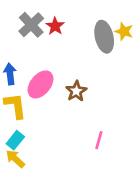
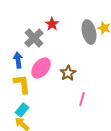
gray cross: (31, 25) -> (34, 38), moved
pink line: (99, 140) -> (82, 99), moved

